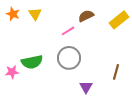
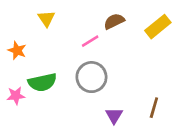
orange star: (13, 14) -> (17, 50), moved
brown line: (116, 72) -> (154, 108), moved

